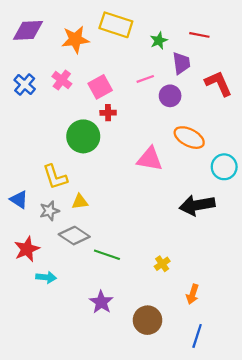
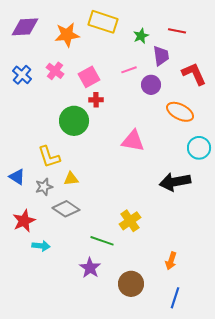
orange ellipse: (189, 138) -> (180, 112), moved
green line: (107, 255) -> (102, 241), moved
yellow cross: (162, 264) -> (130, 221), moved, size x1.5

